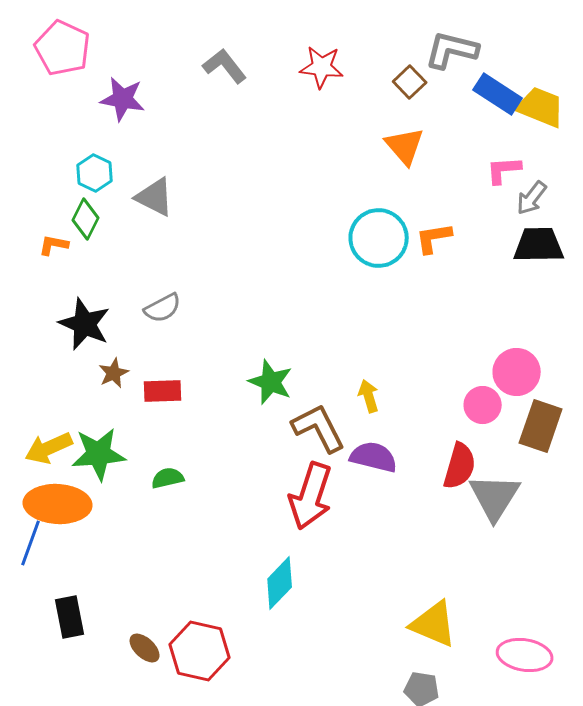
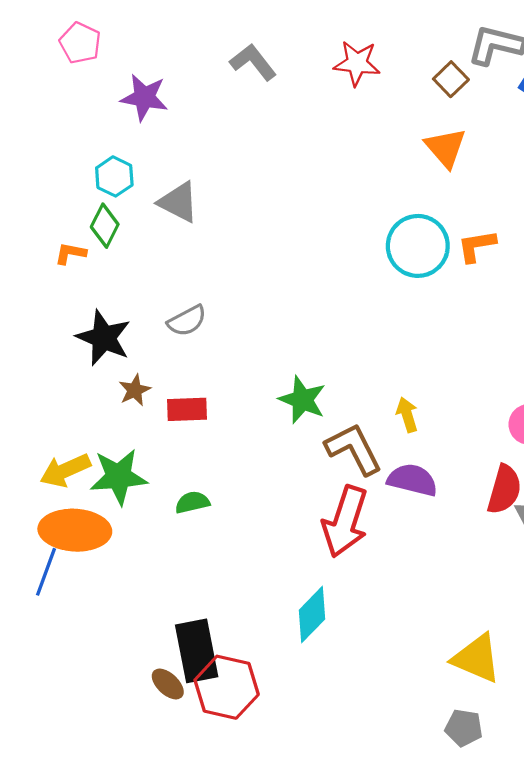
pink pentagon: (63, 48) -> (80, 43), size x0.7
black rectangle: (70, 617) -> (197, 651), moved, size x1.4

